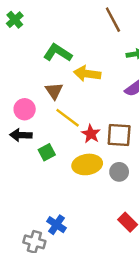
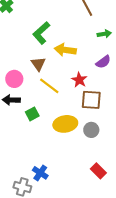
green L-shape: (58, 53) -> (41, 33), turned -75
red star: (91, 134) -> (79, 80), moved

